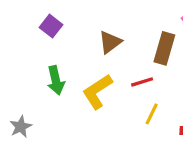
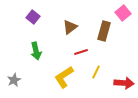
red line: (142, 82) -> (81, 52), moved
yellow L-shape: (97, 92) -> (64, 77), moved

